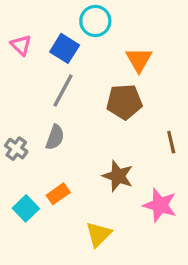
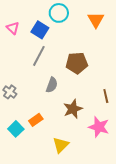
orange triangle: (139, 60) -> (96, 20), moved
gray semicircle: (55, 137) -> (52, 85), moved
brown line: (171, 142) -> (106, 96), moved
brown star: (118, 176) -> (73, 109), turned 30

